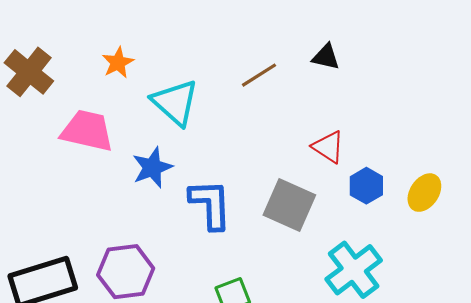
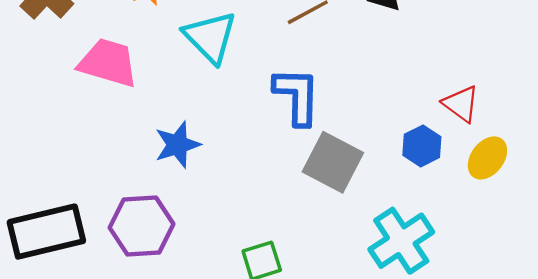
red triangle: (328, 147) -> (461, 104), moved
blue star: (152, 167) -> (177, 145), moved
blue L-shape: (210, 204) -> (297, 96), moved

